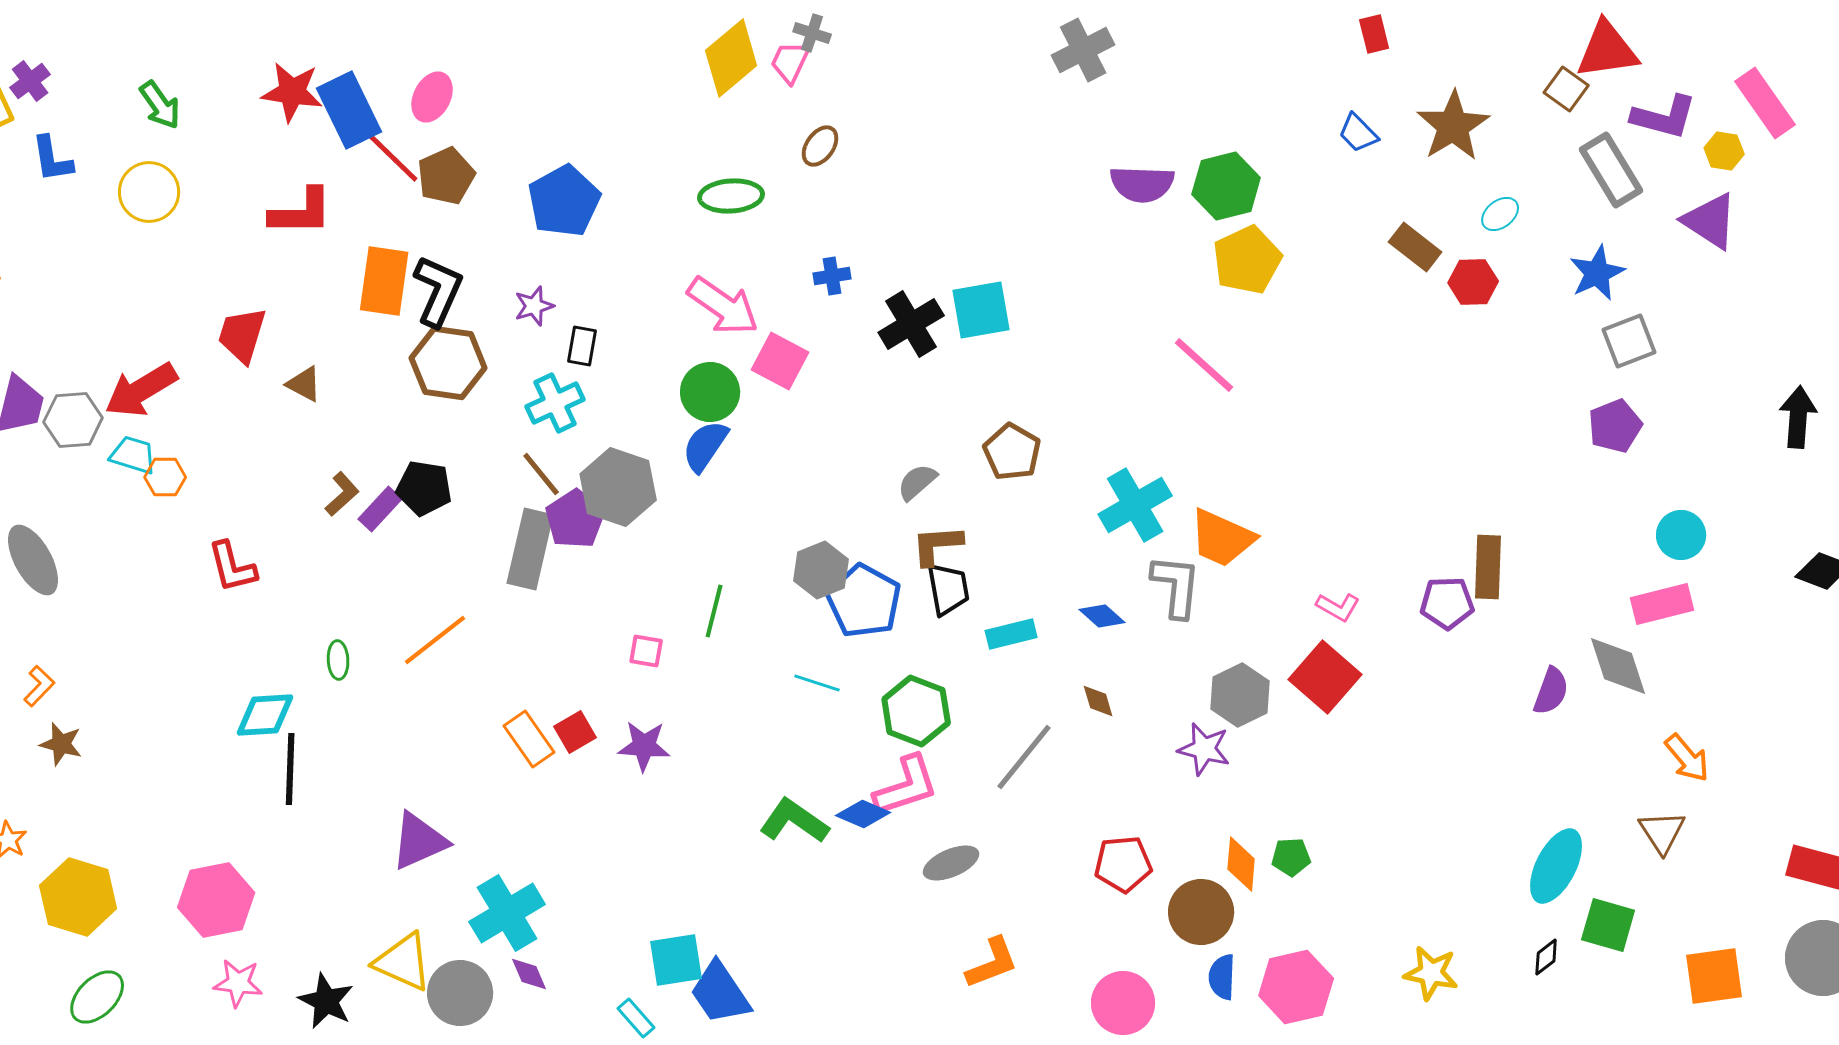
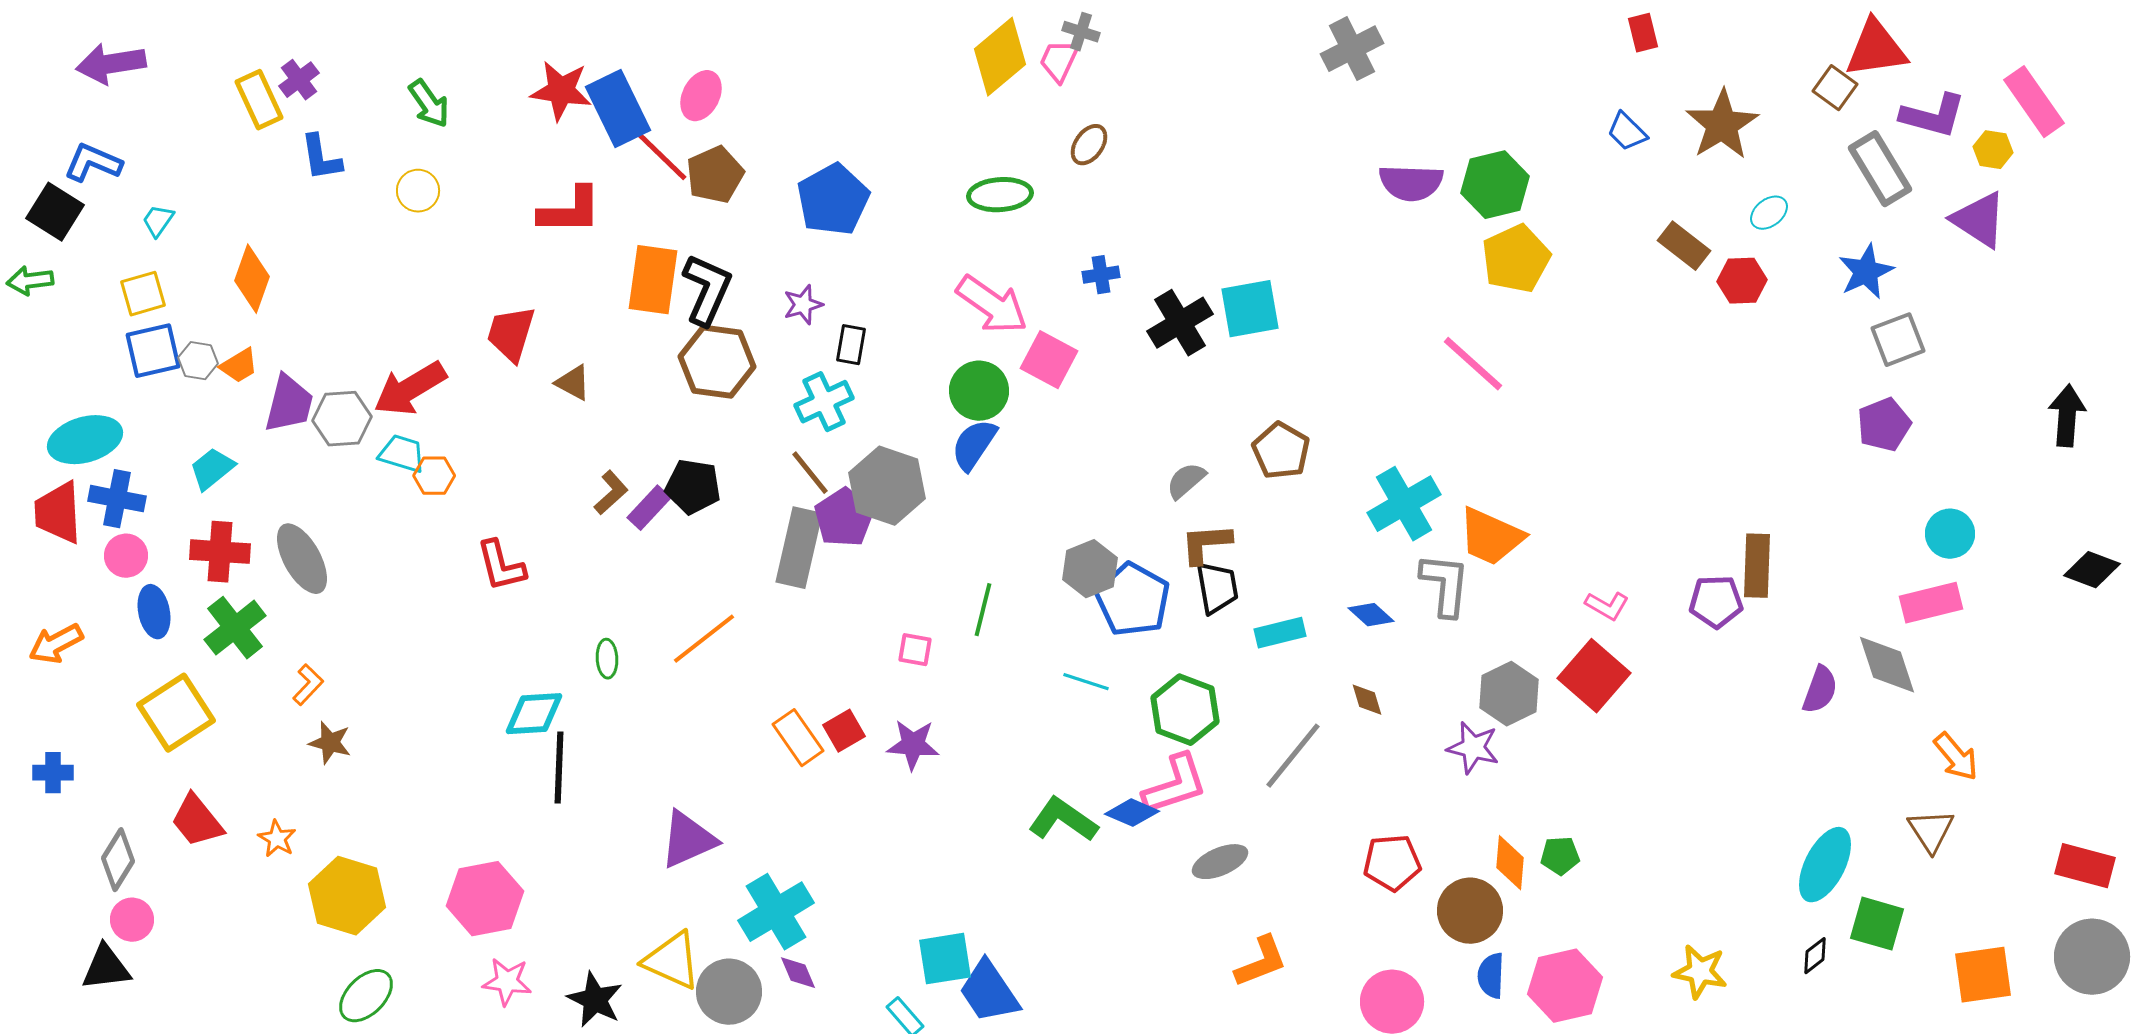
yellow circle: (149, 192) -> (418, 191), size x0.7

